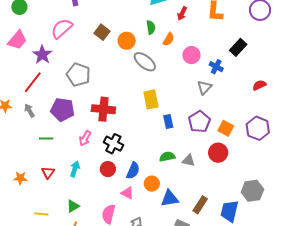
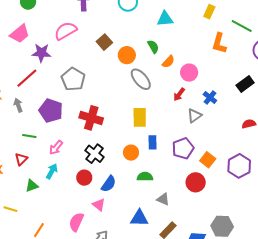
red arrow: (182, 14) -> (179, 94), moved
green semicircle: (151, 27) -> (153, 47), turned -32
black rectangle: (238, 47) -> (245, 84), moved
purple star: (42, 55) -> (41, 53), turned 30
pink circle: (191, 55) -> (189, 73), moved
pink arrow: (85, 138) -> (56, 148), moved
gray triangle: (189, 160) -> (163, 199), moved
red triangle: (48, 172) -> (21, 159), moved
orange circle: (152, 184) -> (131, 153), moved
green triangle: (73, 206) -> (32, 186), moved

